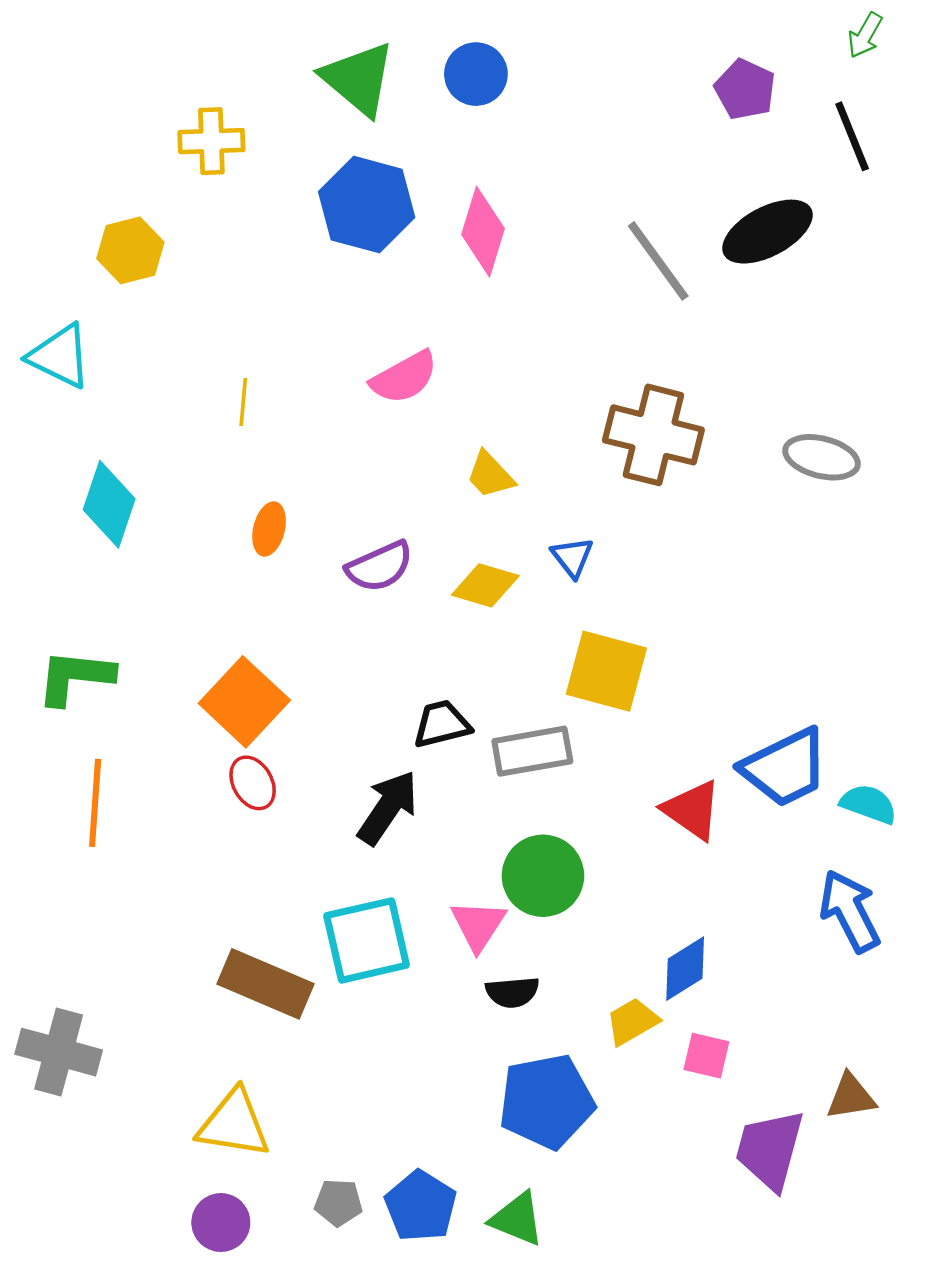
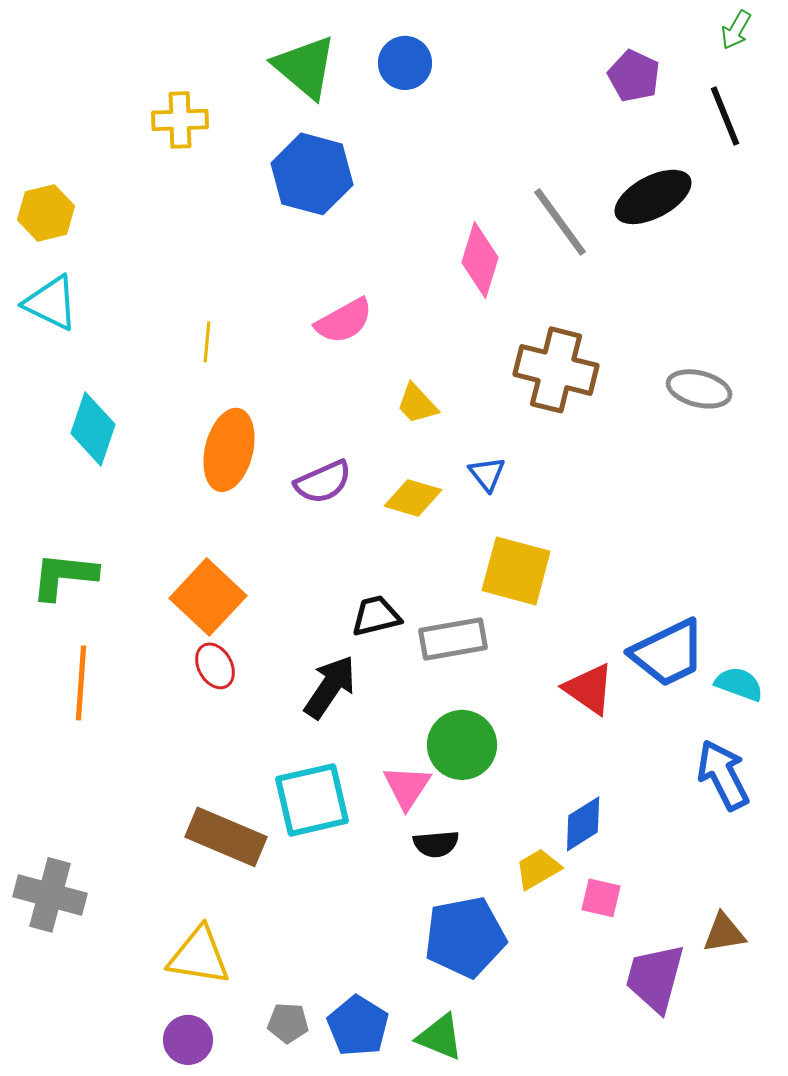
pink diamond: (483, 232) -> (480, 260), moved
yellow hexagon: (130, 250) -> (46, 213), moved
orange ellipse: (269, 529) -> (229, 450), size x1.8

